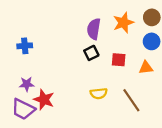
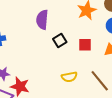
purple semicircle: (94, 29) -> (42, 20), moved

